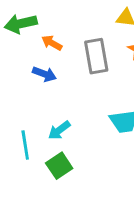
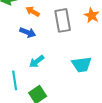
cyan arrow: (59, 130) -> (37, 61), moved

